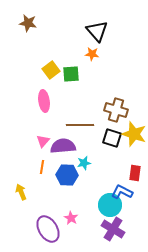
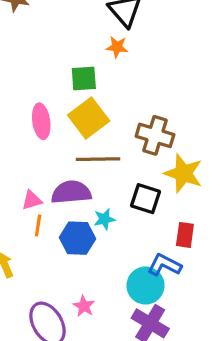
yellow square: (51, 70) -> (89, 118), moved, size x1.4
black square: (112, 138) -> (145, 199), moved
pink triangle: (43, 141) -> (32, 200), moved, turned 32

